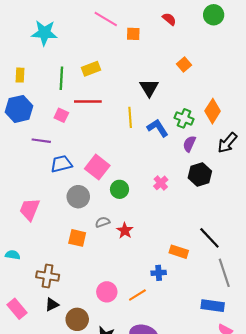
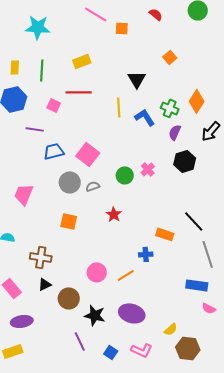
green line: (61, 78) -> (42, 70), moved
green circle: (119, 189) -> (125, 175), moved
gray semicircle: (103, 222) -> (93, 186), moved

